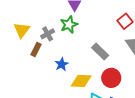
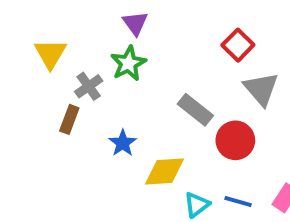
yellow triangle: (22, 30) -> (50, 54), moved
red circle: (111, 78) -> (235, 140), moved

